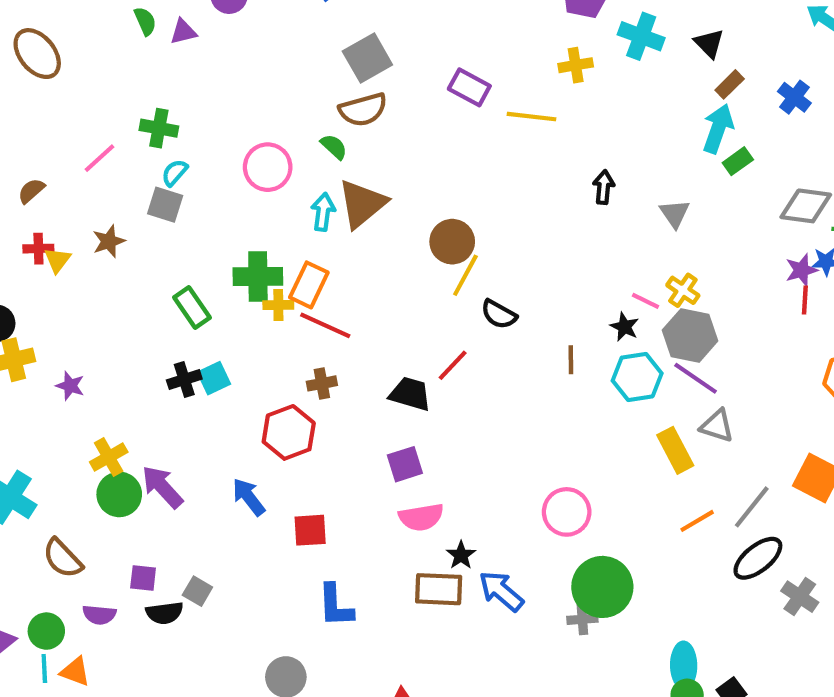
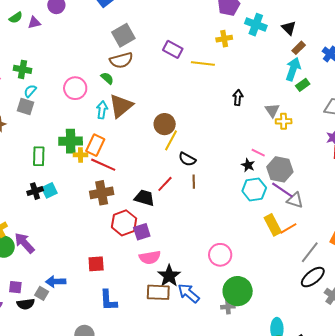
green semicircle: (145, 21) -> (16, 18), turned 80
yellow cross: (683, 290) -> (284, 121), moved, turned -35
green rectangle: (192, 307) -> (39, 156), turned 36
brown line: (571, 360) -> (194, 182), moved
brown cross: (322, 383) -> (102, 193), size x1.6
gray triangle: (717, 426) -> (295, 200), moved
red hexagon: (289, 432) -> (124, 223), moved
blue arrow: (249, 497) -> (56, 282), moved, turned -54
orange line: (697, 521) -> (288, 228), moved
black star: (461, 555) -> (169, 276), size x1.6

